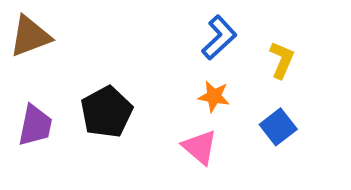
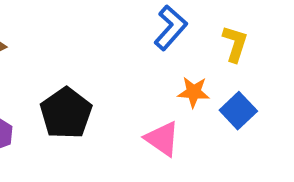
orange star: (214, 96) -> (194, 92), moved

